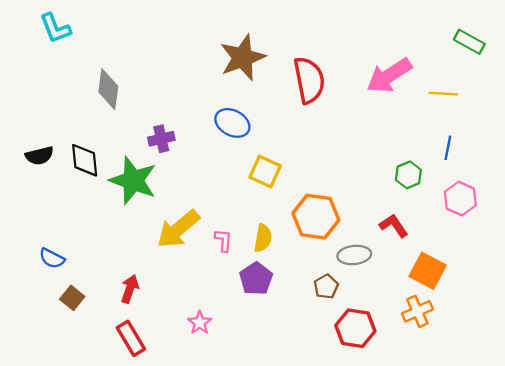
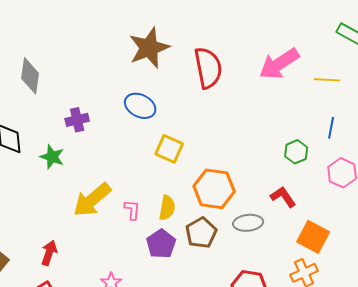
green star: (133, 181) -> (52, 157), size x0.6
brown pentagon: (326, 287) -> (201, 233), moved, size x1.4

